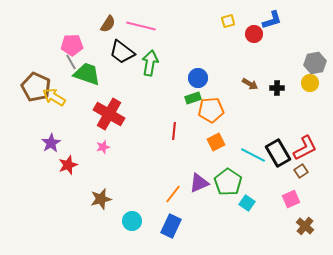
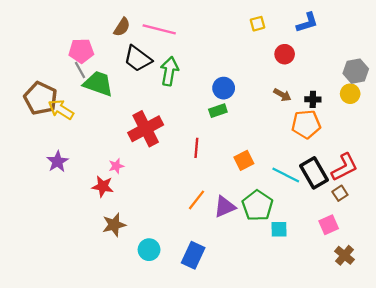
red circle: (254, 34) -> (285, 54), moved
orange pentagon: (211, 110) -> (306, 124), moved
red cross: (109, 114) -> (146, 129), moved, turned 32
red star: (68, 165) -> (103, 186), moved, turned 30
orange line: (173, 194) -> (196, 200), moved
cyan square: (247, 203) -> (279, 229), turned -35

